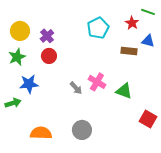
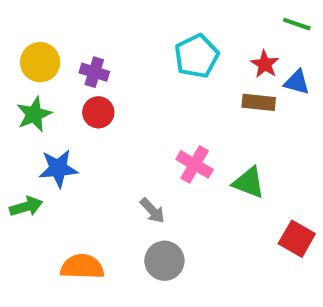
red star: (132, 23) -> (265, 64), moved
purple cross: (47, 36) -> (94, 72), turned -32
gray arrow: (76, 88) -> (152, 211), moved

